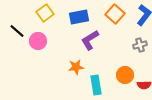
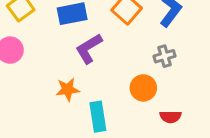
orange circle: (125, 75) -> (143, 88), moved

